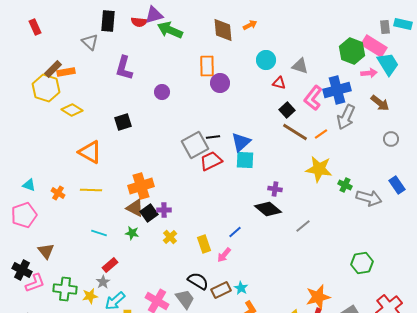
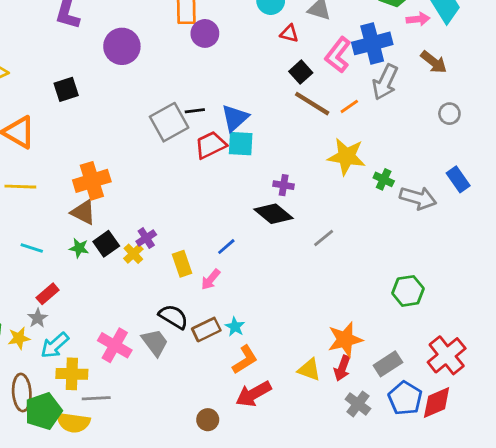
purple circle: (162, 92) -> (122, 46), size x1.6
red trapezoid: (211, 161) -> (211, 145), moved
purple cross: (164, 210) -> (146, 238), moved, turned -32
black square: (149, 213) -> (106, 244), moved

